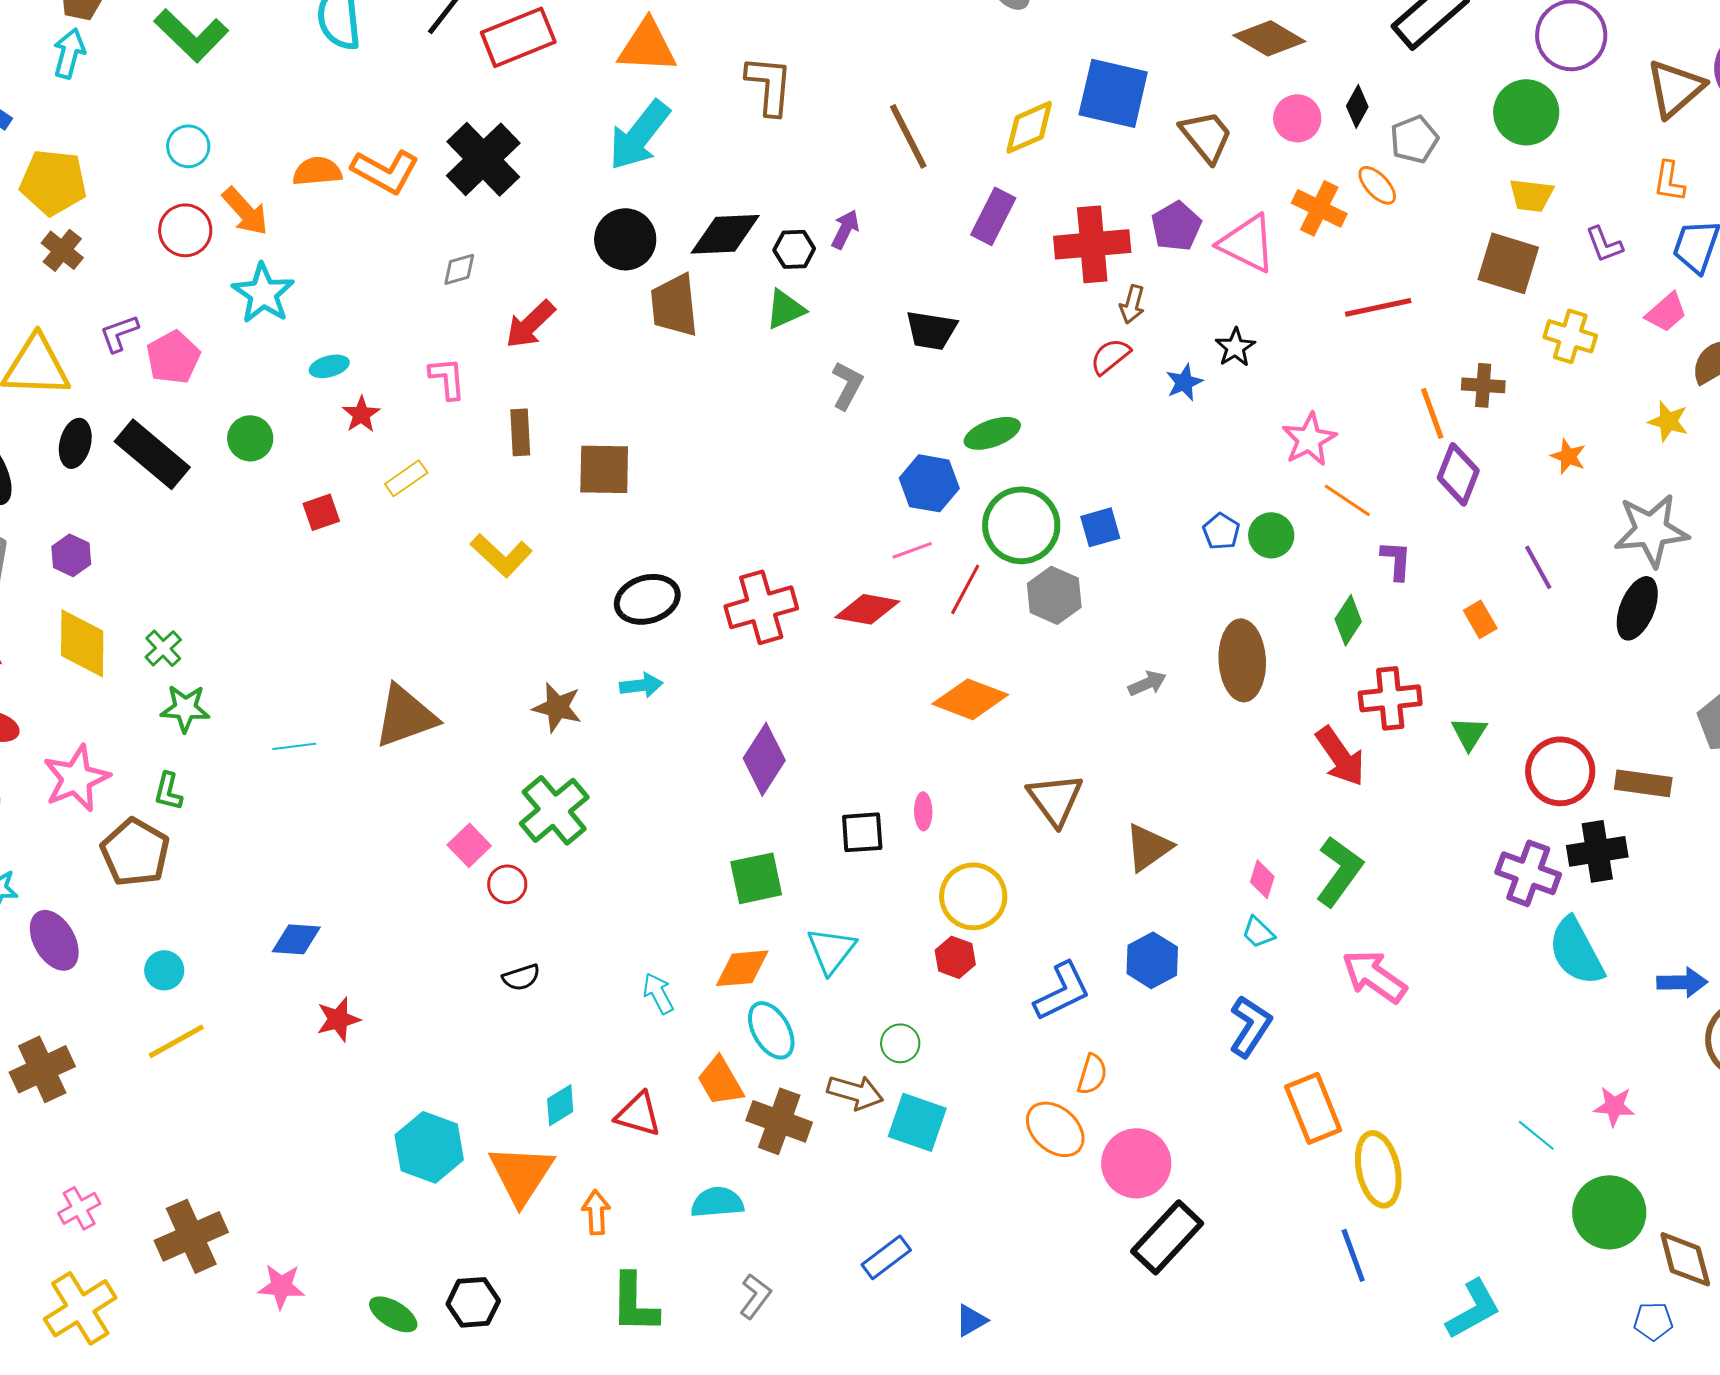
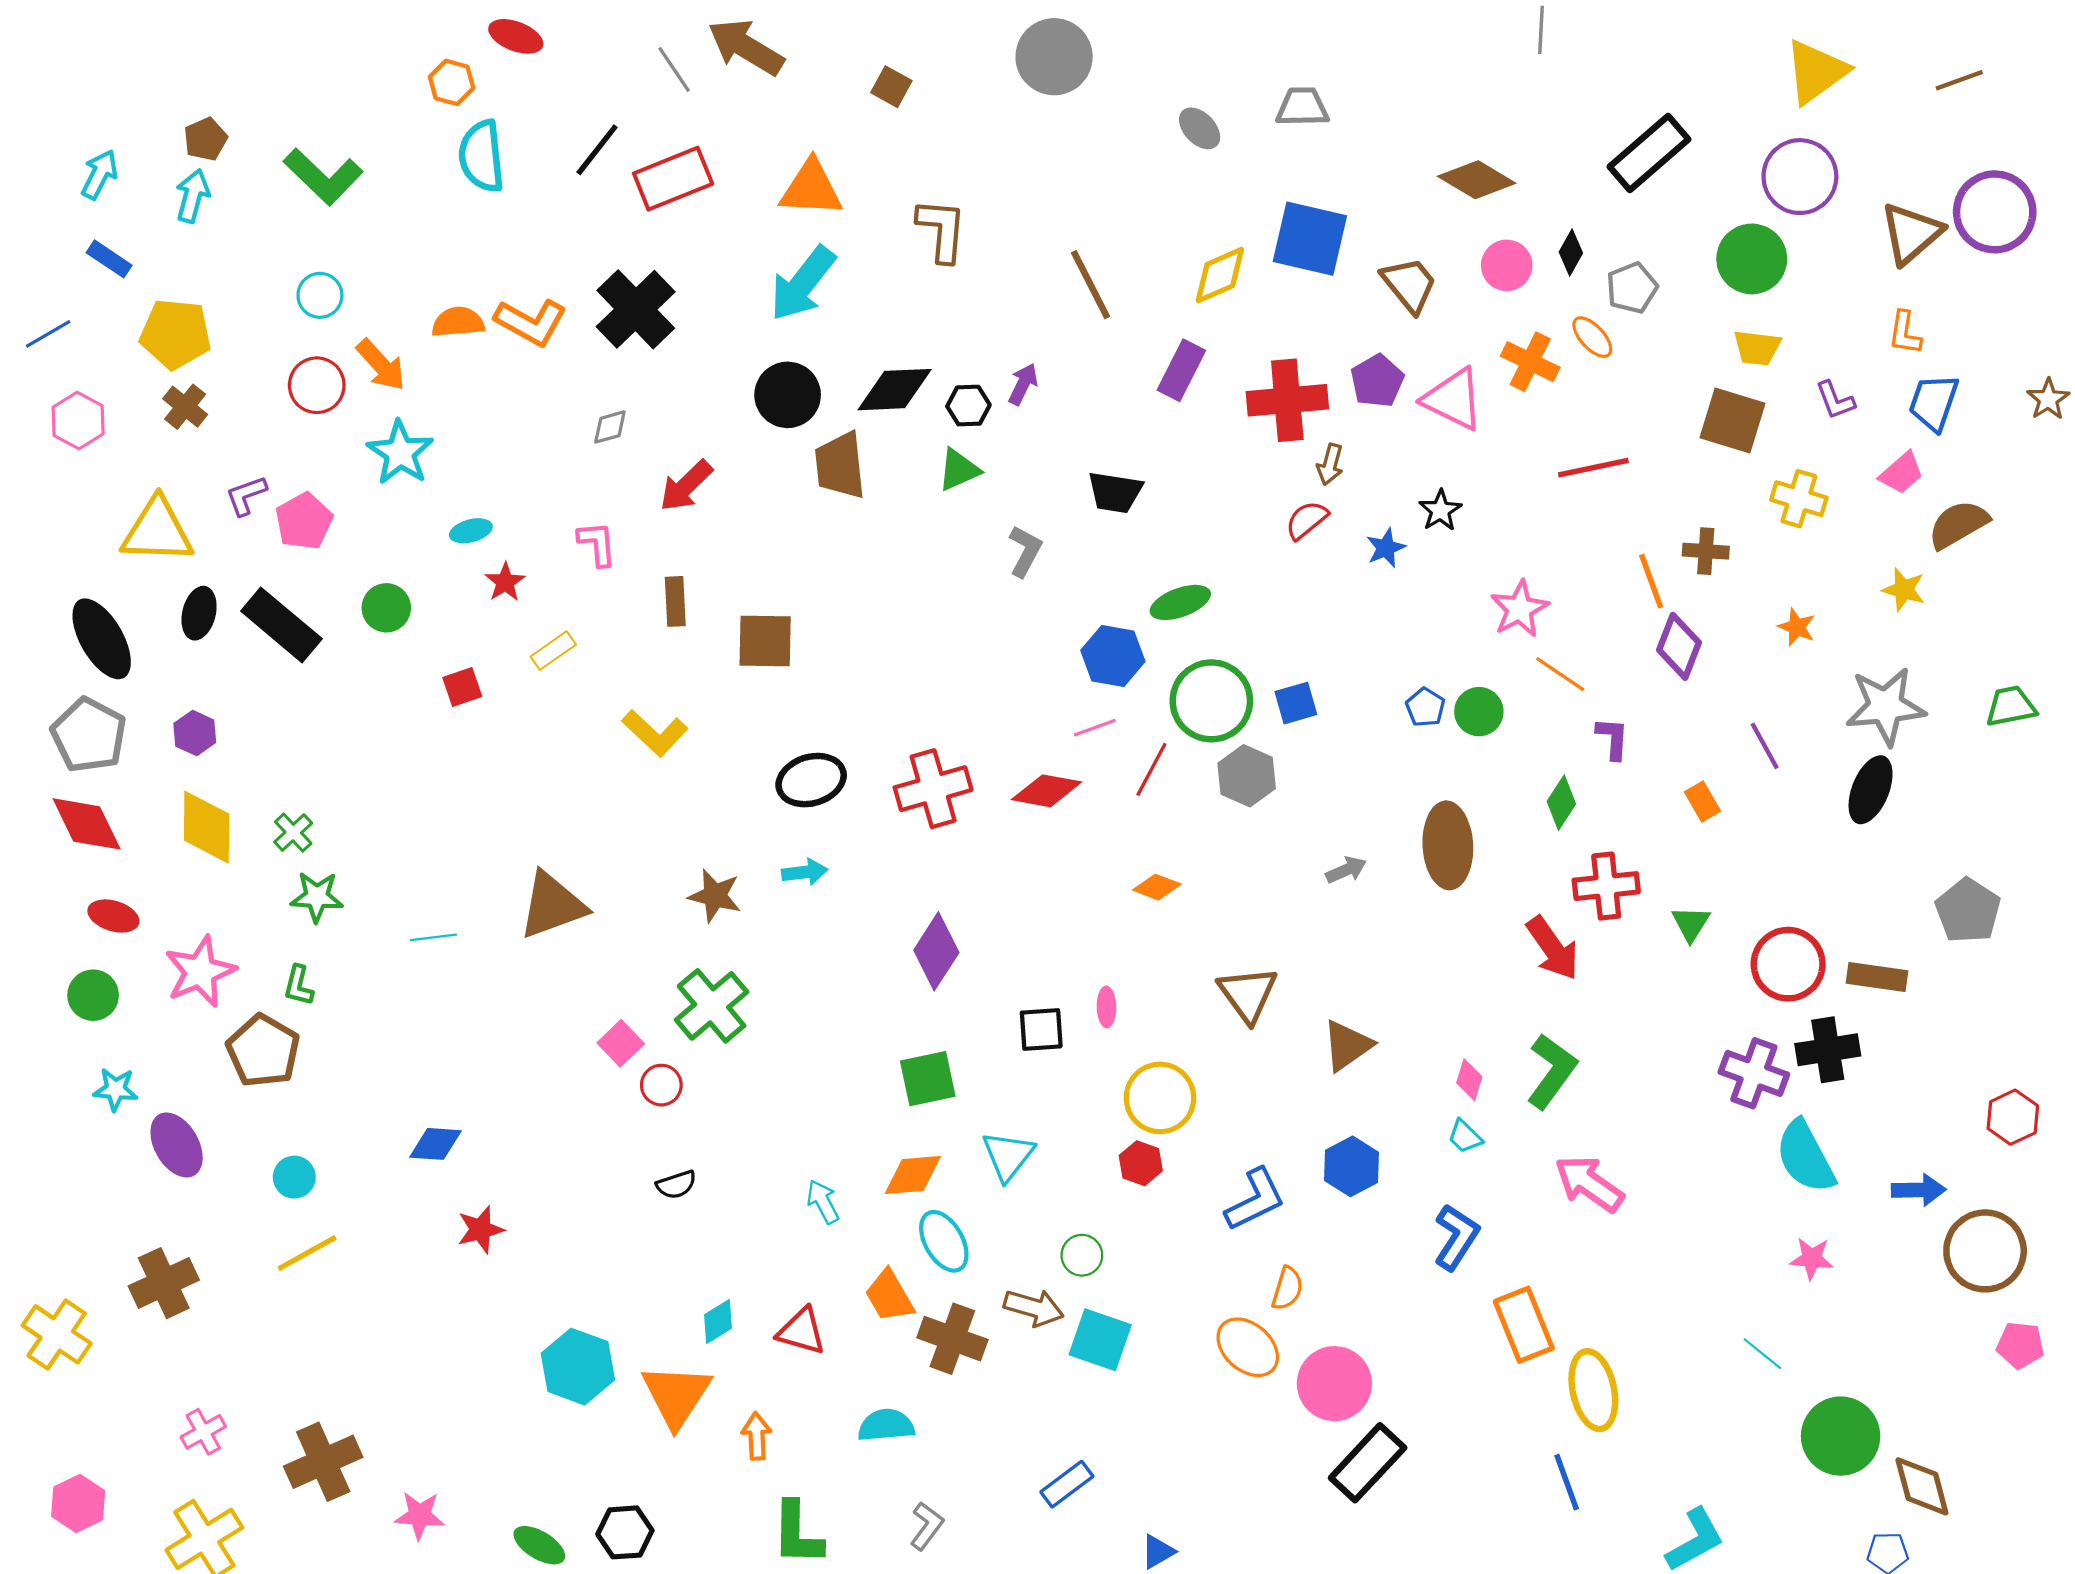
orange diamond: (970, 699) -> (1157, 887), size x0.6
pink star: (1614, 1106) -> (1812, 1258), moved

